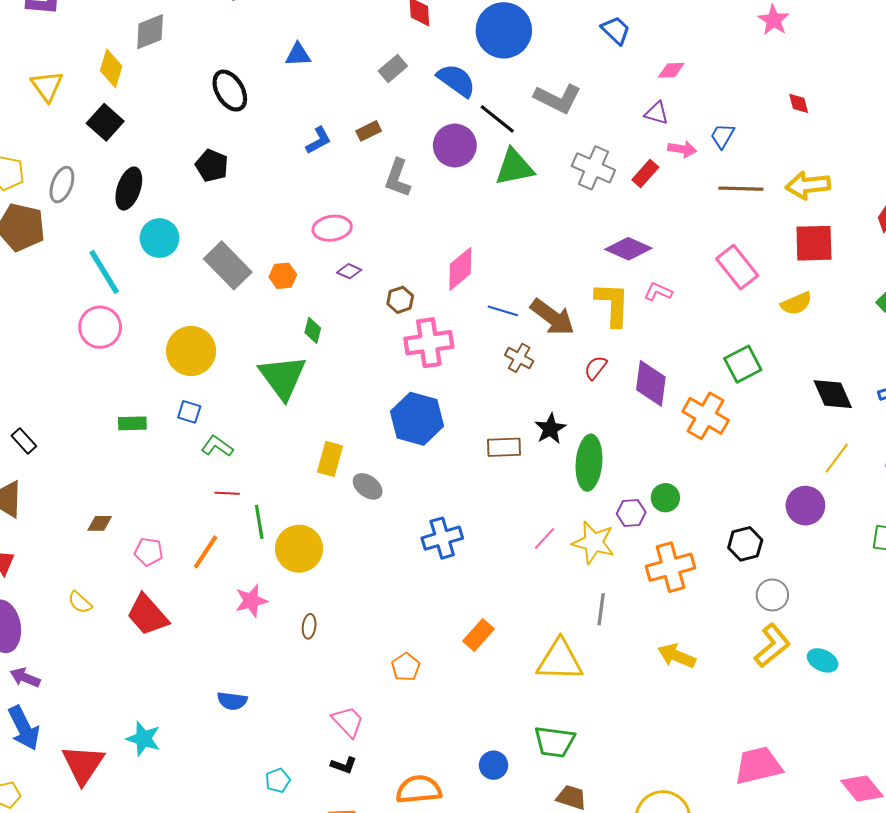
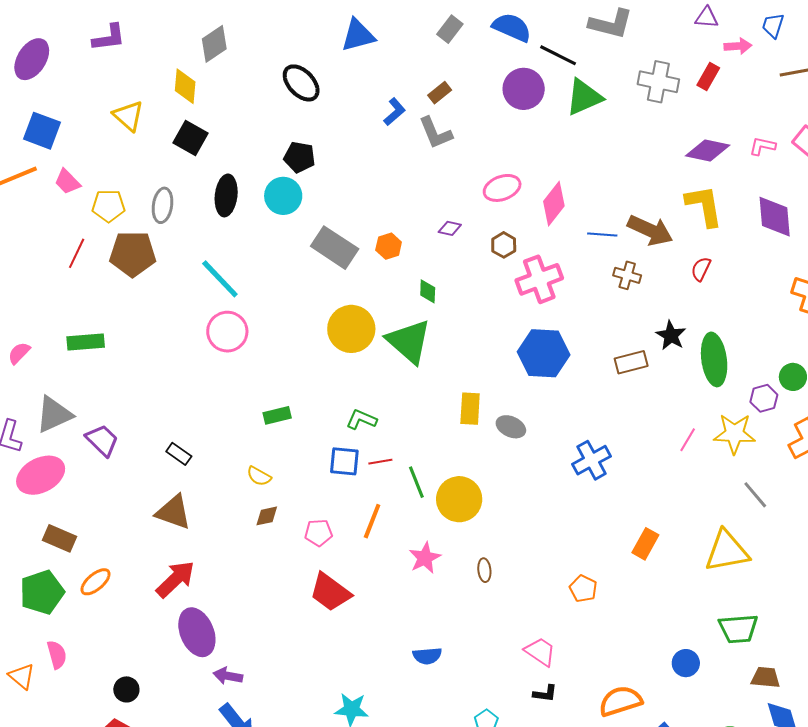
blue triangle: (298, 55) -> (358, 35), size x1.4
gray L-shape: (398, 178) -> (436, 133), moved, turned -30
pink ellipse: (332, 228) -> (502, 188), moved
cyan circle: (159, 238) -> (283, 196), moved
pink L-shape: (658, 292) -> (762, 146), moved
yellow circle: (191, 351) -> (351, 329), moved
purple diamond: (651, 383) -> (775, 217), moved
blue square: (189, 412) -> (344, 461), moved, size x1.4
yellow semicircle: (80, 602) -> (259, 476), moved
gray line: (601, 609) -> (755, 495), turned -36

